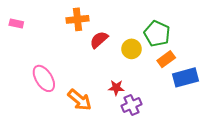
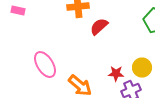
yellow circle: (132, 49) -> (142, 68), moved

